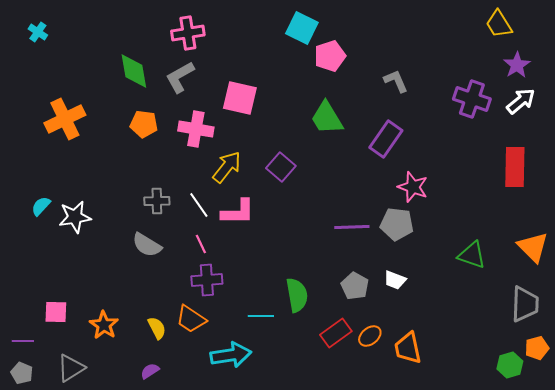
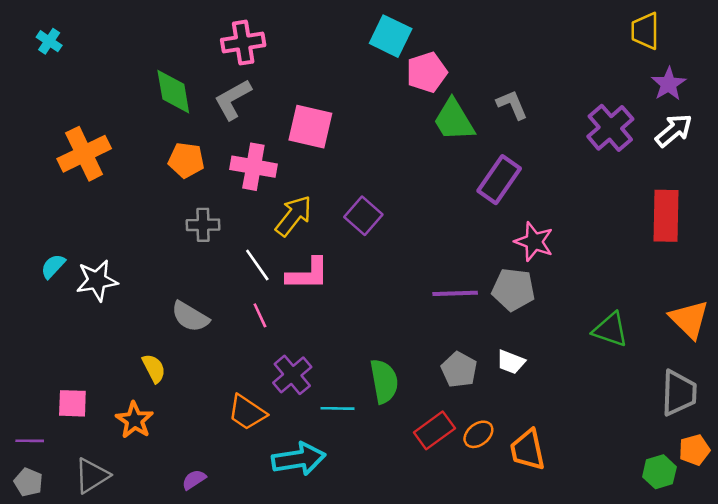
yellow trapezoid: (499, 24) -> (645, 31), turned 32
purple cross: (472, 99) -> (610, 128), turned 30
green trapezoid: (327, 118) -> (454, 120), moved
gray cross: (157, 201) -> (203, 225), moved
purple cross: (207, 280) -> (292, 375), moved, turned -36
yellow semicircle: (157, 328) -> (154, 368), moved

